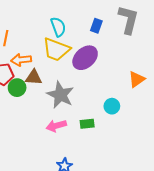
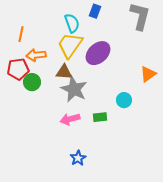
blue rectangle: (96, 26) -> (95, 11), moved
yellow trapezoid: (56, 49) -> (70, 45), turned 104
brown triangle: (34, 77) -> (64, 72), moved

